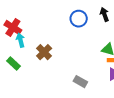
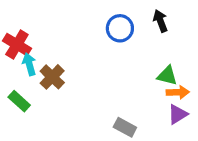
brown cross: (44, 52) -> (52, 77), moved

